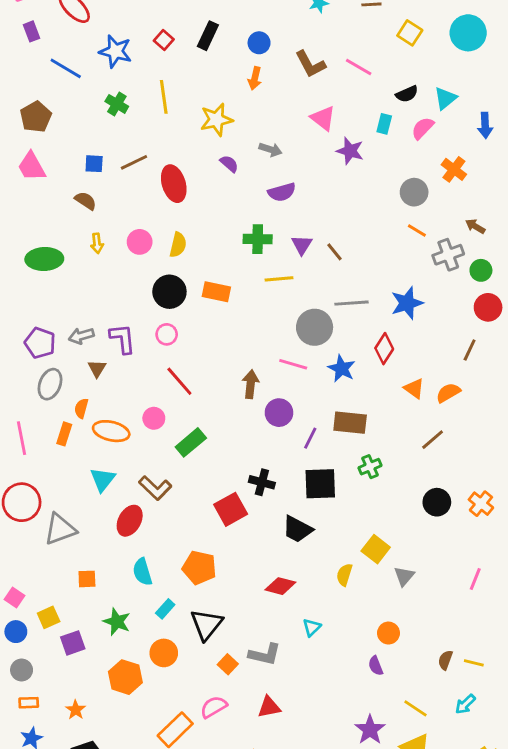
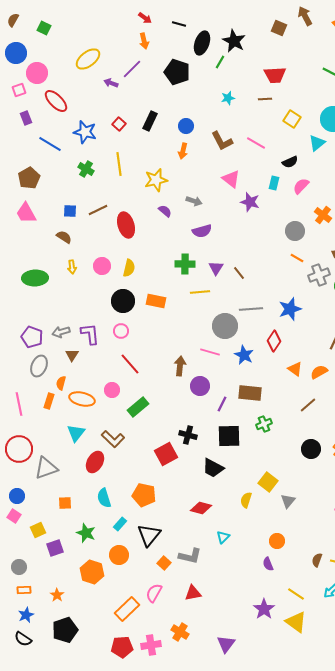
cyan triangle: (445, 98) -> (317, 143), moved
blue circle: (16, 632) -> (17, 496), moved
pink semicircle: (214, 707) -> (154, 593), turned -30

